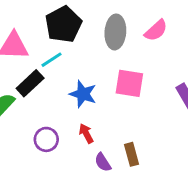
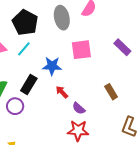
black rectangle: (30, 83) -> (29, 85), moved
purple circle: (46, 139) -> (15, 106), moved
brown rectangle: (131, 154) -> (111, 92), moved

